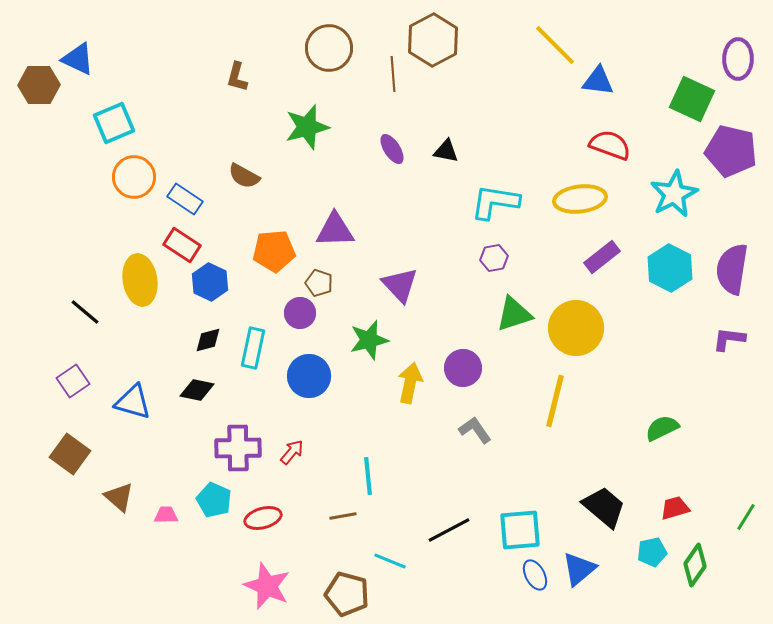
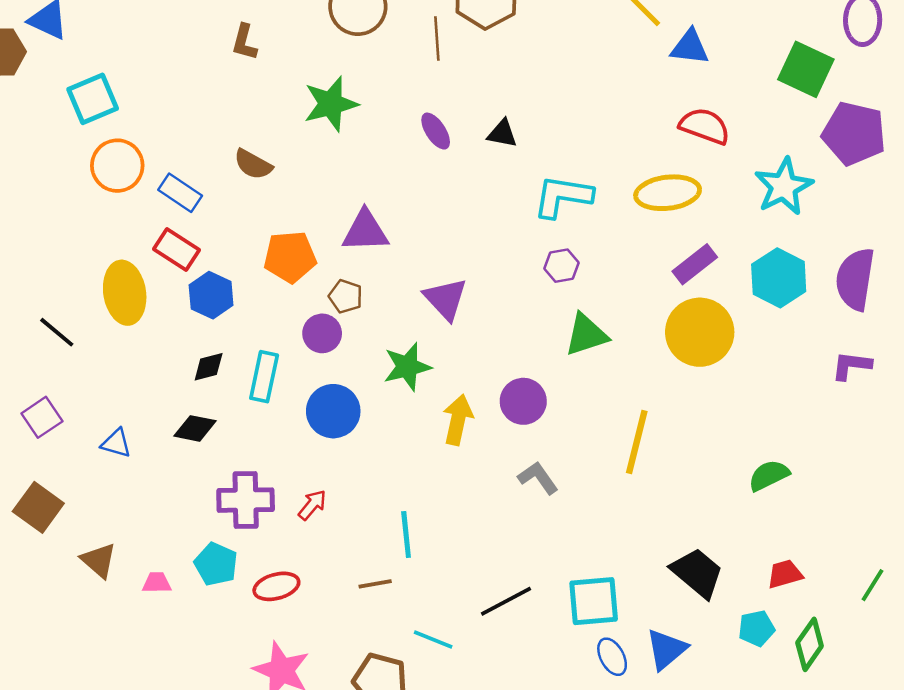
yellow circle: (576, 328) -> (700, 332), moved
blue triangle: (133, 402) -> (116, 443), size x0.7

